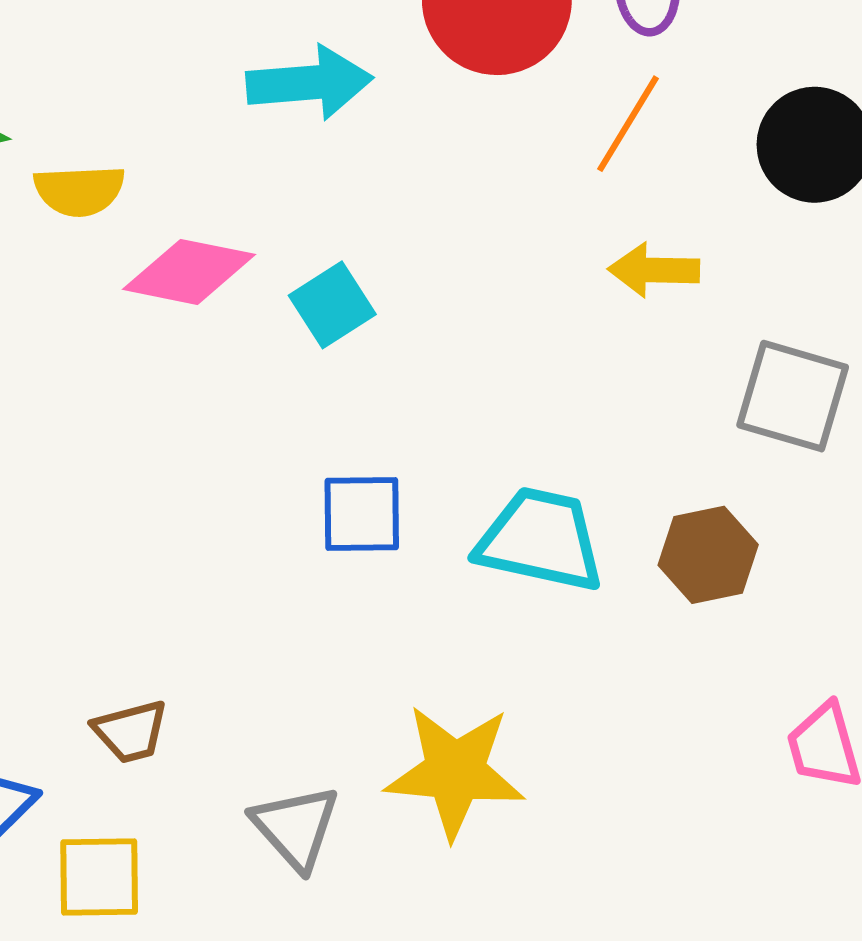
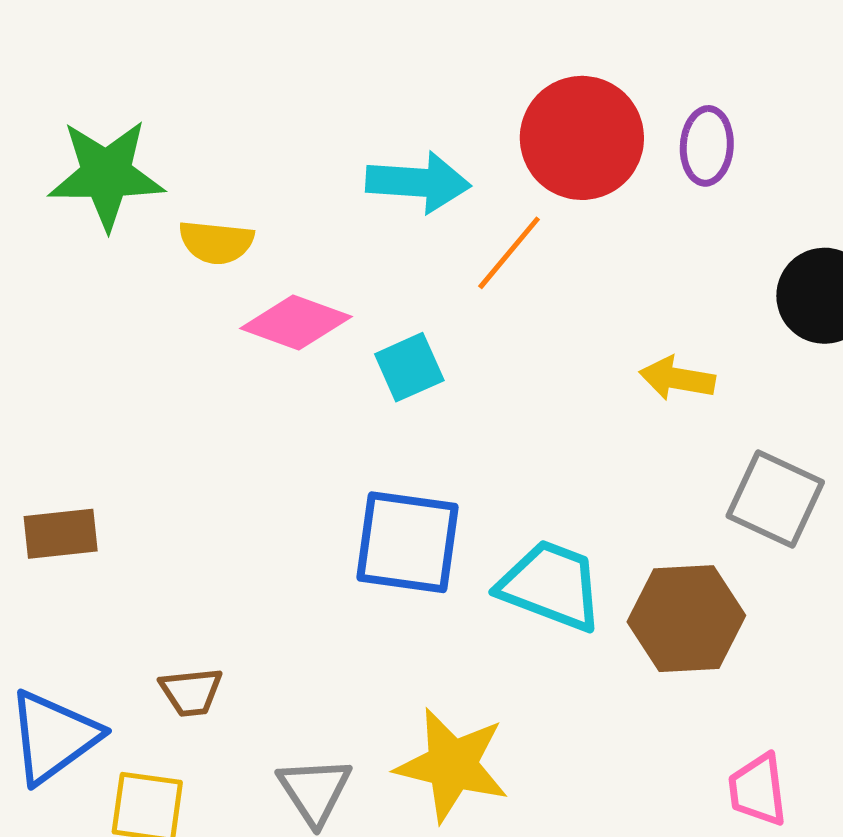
orange line: (628, 124) -> (509, 253), moved
blue square: (362, 514) -> (408, 542), size x1.5
brown hexagon: (708, 555) -> (686, 619), size x1.4

